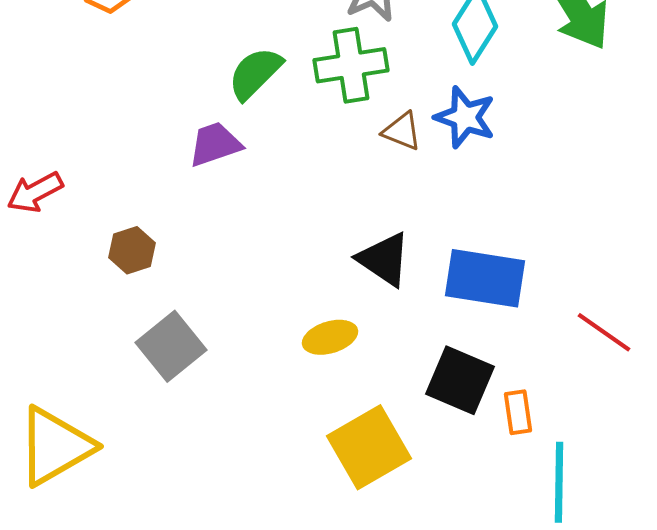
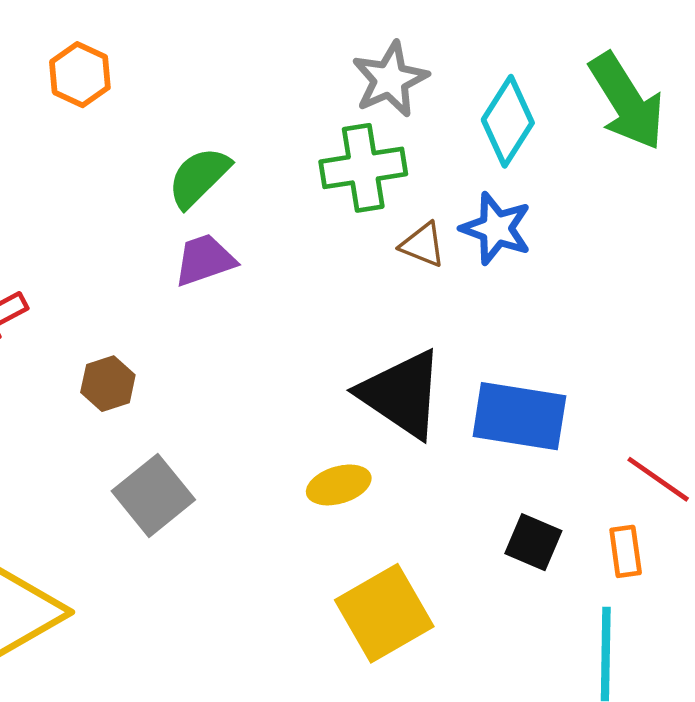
green semicircle: (255, 73) -> (199, 177), moved
black triangle: (384, 259) -> (402, 394), size x1.4
black square: (460, 380) -> (533, 542), moved, size x0.7
orange rectangle: (518, 412) -> (626, 551), moved

